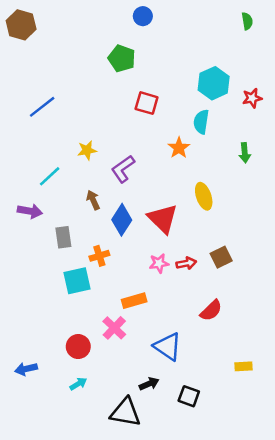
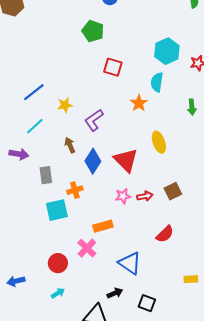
blue line: (42, 107) -> (34, 92), moved

